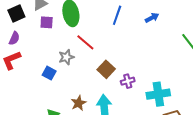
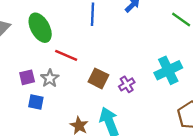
purple square: (47, 22) -> (27, 77), moved
cyan cross: (158, 94) -> (168, 70), moved

